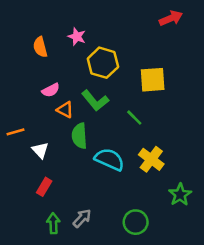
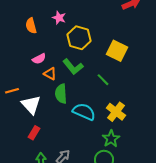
yellow square: (153, 80) -> (117, 51), turned 30
white triangle: (40, 150) -> (31, 105), size x1.5
green star: (180, 195) -> (111, 139), moved

